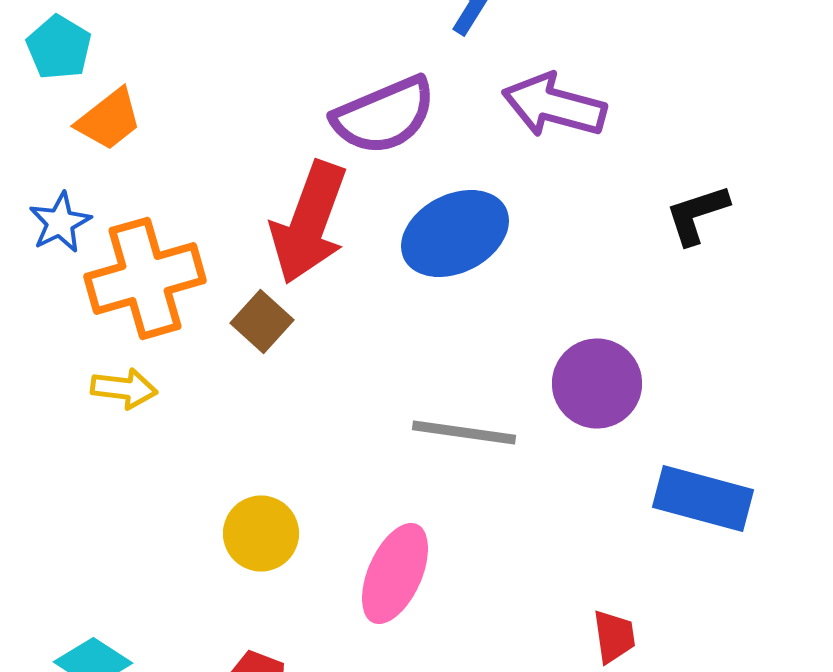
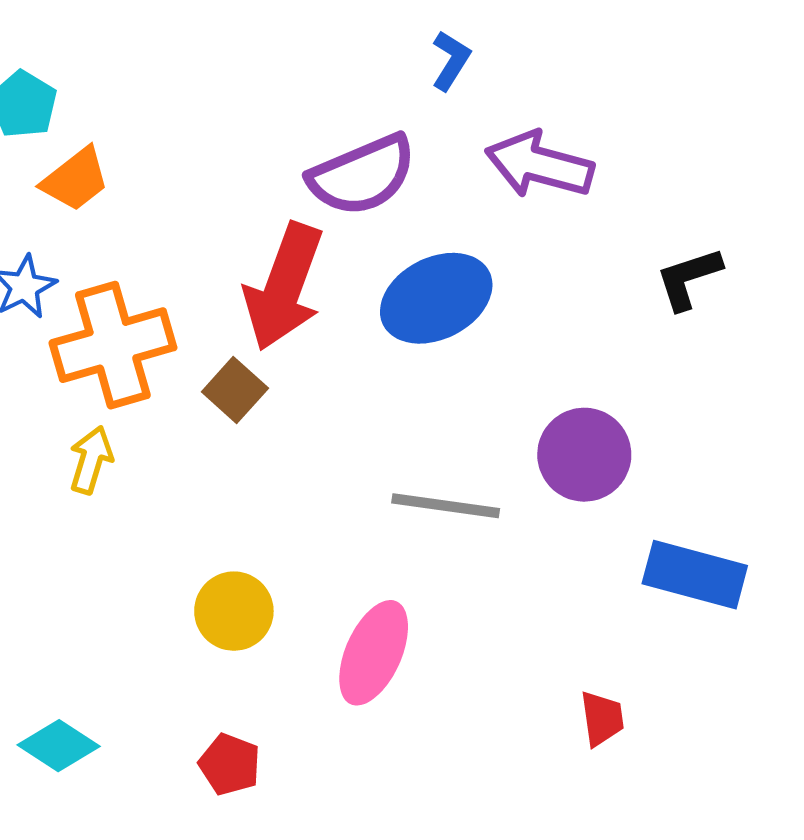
yellow arrow: (124, 388) -> (91, 460), turned -80

